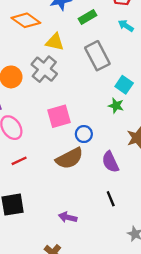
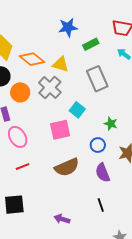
orange diamond: (26, 20) -> (32, 59), moved
cyan square: (124, 85) -> (77, 110), moved
blue circle: (84, 134) -> (98, 145), moved

